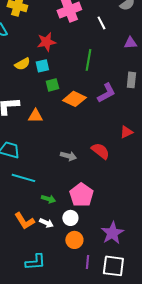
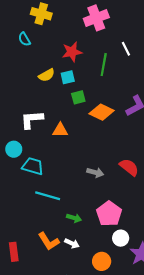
white line: (101, 23) -> (126, 49), moved
green line: (88, 60) -> (104, 65), moved
white circle: (70, 218) -> (121, 238), moved

